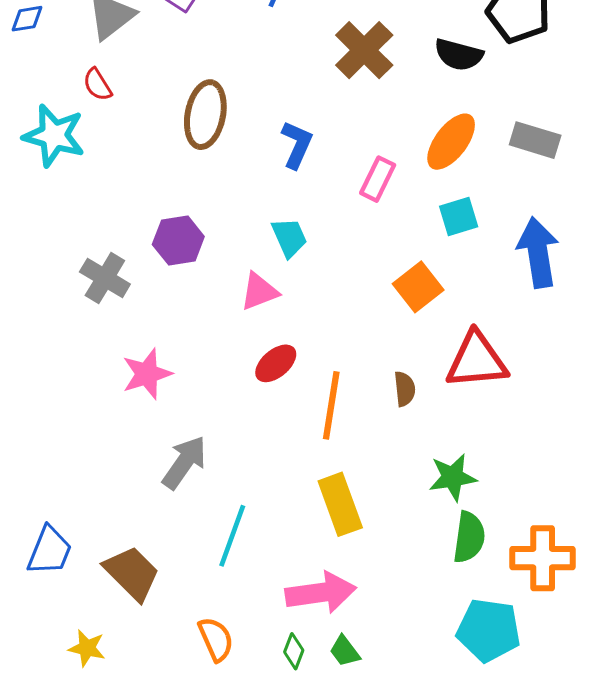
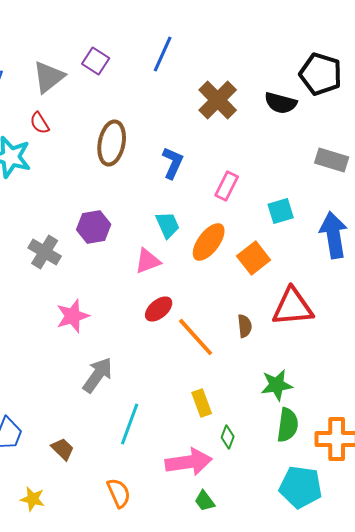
orange ellipse: (451, 142) -> (209, 242), moved
orange line: (331, 405) -> (196, 337), turned -51
yellow rectangle: (340, 504) -> (202, 403), size x0.7
brown trapezoid: (132, 573) -> (63, 449), size x0.6
green diamond: (294, 651) -> (228, 437), moved

